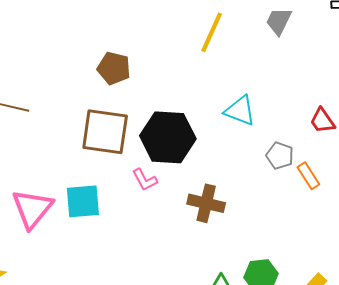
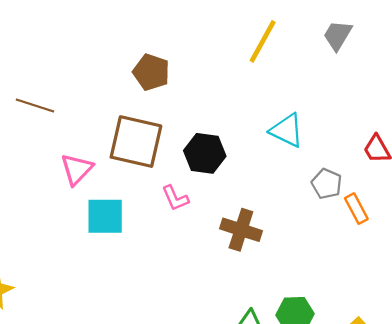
black hexagon: (168, 137) -> (205, 153), size x0.7
pink triangle: (32, 209) -> (77, 169), moved, size x0.7

